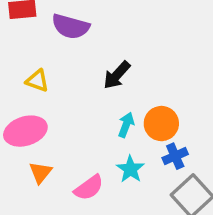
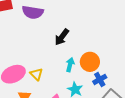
yellow triangle: (37, 81) -> (36, 74), moved, turned 32

